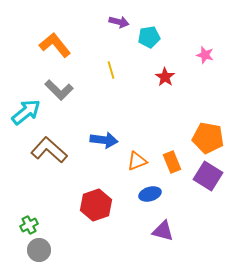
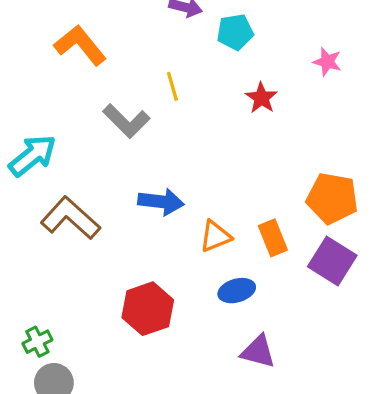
gray L-shape: (59, 90) -> (126, 121), moved

